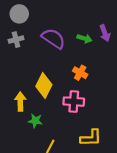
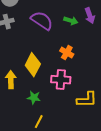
green star: (35, 121) -> (34, 98), moved
yellow L-shape: (91, 138) -> (87, 100), moved

